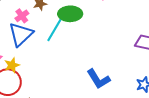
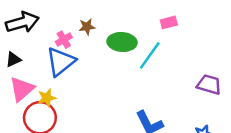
cyan line: (55, 30) -> (150, 55), moved

